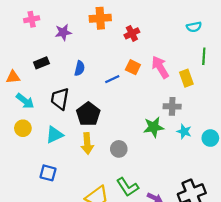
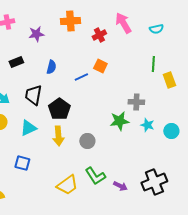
green line: (204, 56) -> (153, 64), moved
pink arrow: (160, 67) -> (123, 23), moved
yellow rectangle: (186, 78) -> (169, 80), moved

